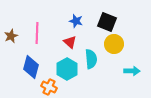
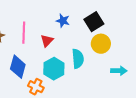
black square: (107, 22) -> (94, 22), turned 36
red triangle: (70, 42) -> (47, 41), moved, turned 32

